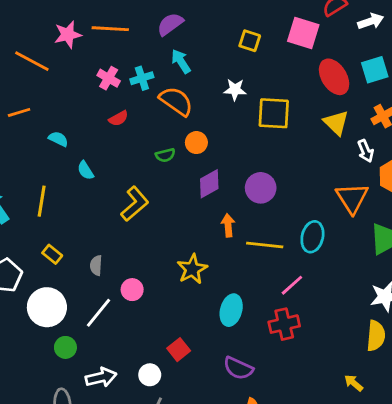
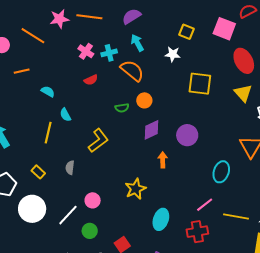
white star: (235, 90) -> (173, 54), moved
yellow line: (42, 201) -> (48, 133), moved
yellow line: (265, 245) -> (236, 217), moved
gray semicircle: (96, 265) -> (70, 168), moved
green circle: (65, 347) -> (90, 231), moved

